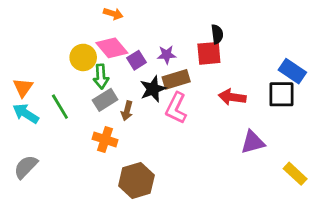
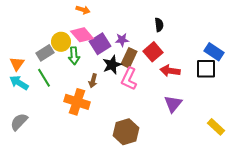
red square: (209, 53) -> (153, 52), moved, turned -36
purple square: (136, 60) -> (100, 44), size x1.5
brown rectangle: (176, 79) -> (129, 58), turned -48
gray rectangle: (105, 100) -> (45, 53), moved
orange cross: (105, 139) -> (77, 102), size x1.4
purple triangle: (253, 142) -> (173, 104), moved, turned -36
brown hexagon: (136, 180) -> (126, 132), moved

